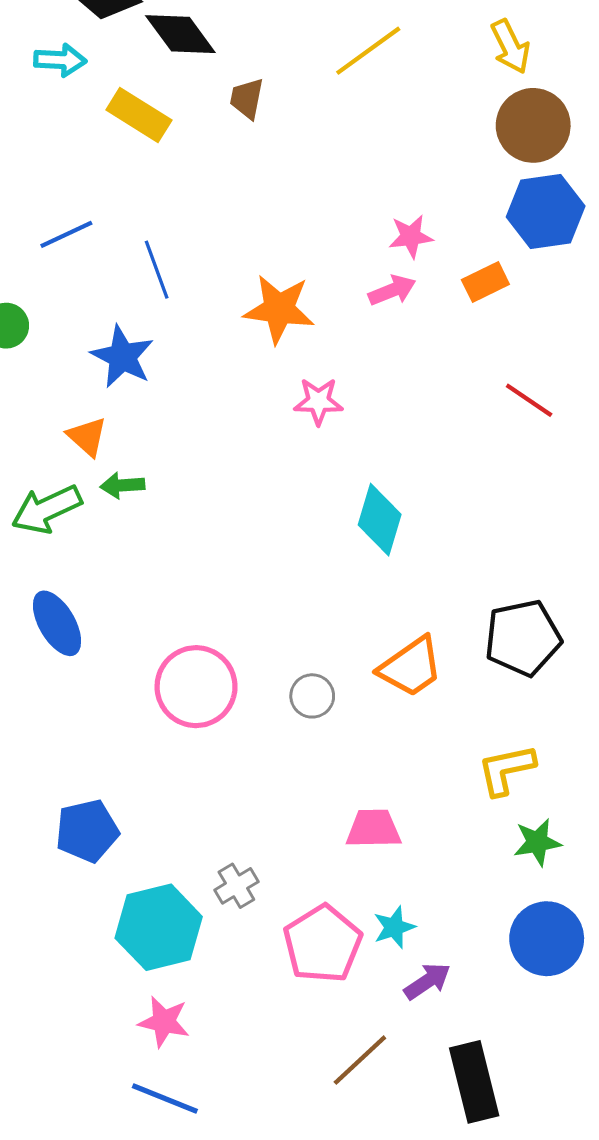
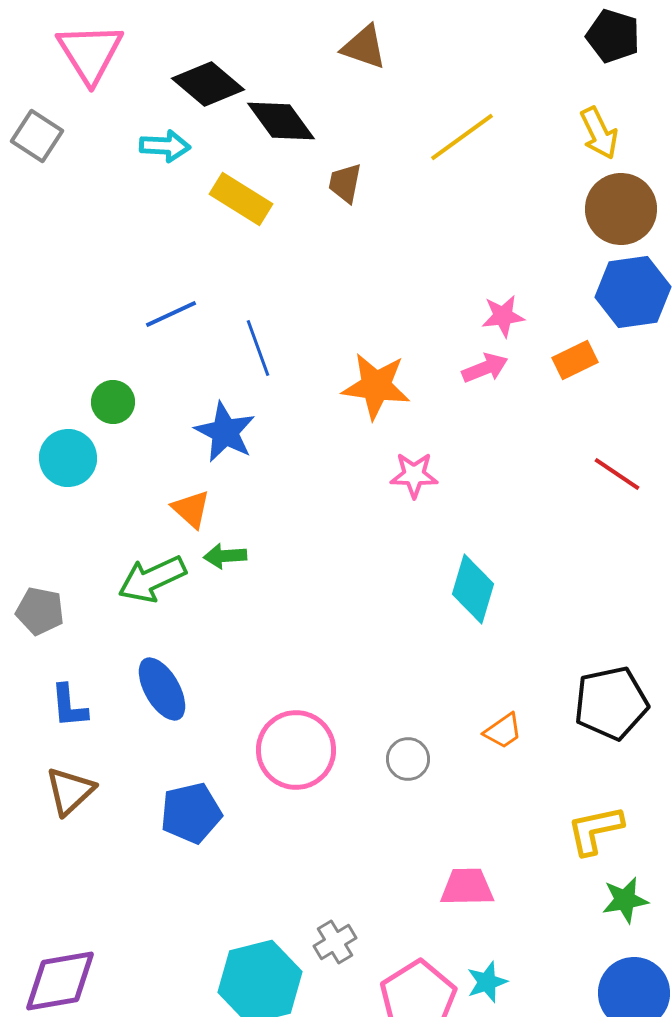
orange trapezoid: (411, 667) -> (503, 731), size x0.6
blue pentagon: (87, 831) -> (191, 813), moved

